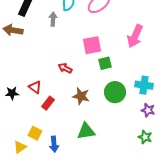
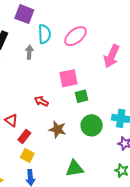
pink arrow: (135, 36) -> (112, 56), moved
green triangle: (86, 131) -> (74, 169), moved
yellow square: (35, 133) -> (27, 155), moved

